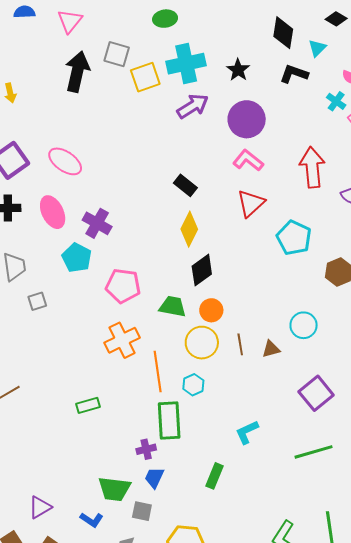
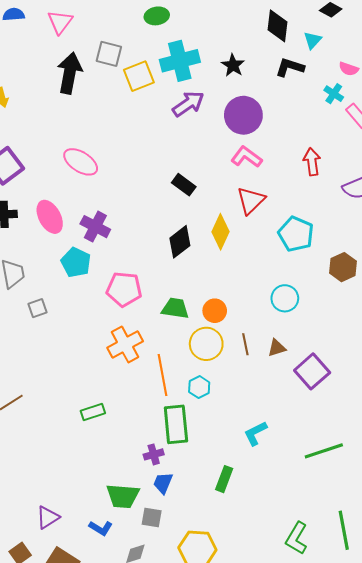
pink ellipse: (65, 161) -> (81, 162), moved
red arrow: (312, 167) -> (312, 162), size x0.7
yellow diamond: (189, 229) -> (220, 232), moved
black diamond: (202, 270) -> (180, 242), moved
cyan circle: (304, 325) -> (285, 298), moved
purple square: (316, 393) -> (312, 371), moved

